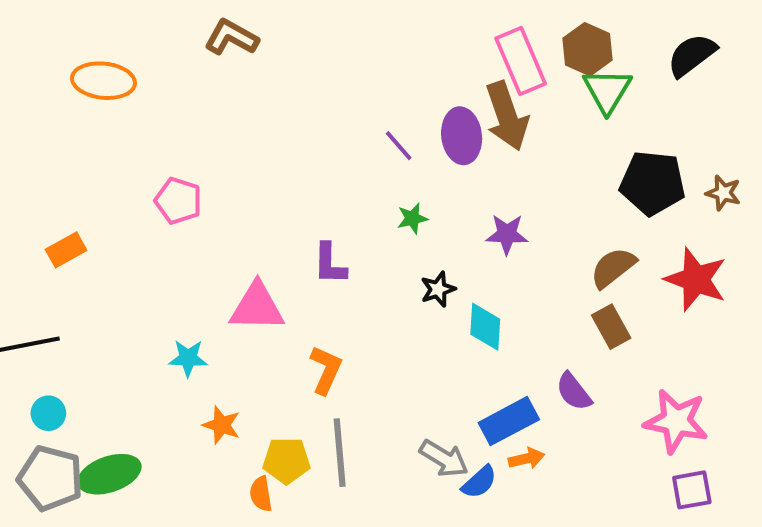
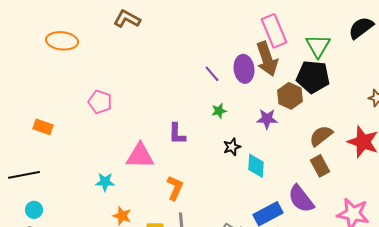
brown hexagon: (588, 49) -> (290, 96), moved
black pentagon: (652, 183) -> (313, 77), moved
orange rectangle: (66, 250) -> (43, 127), turned 48
purple semicircle: (574, 392) -> (301, 199), size x1.4

